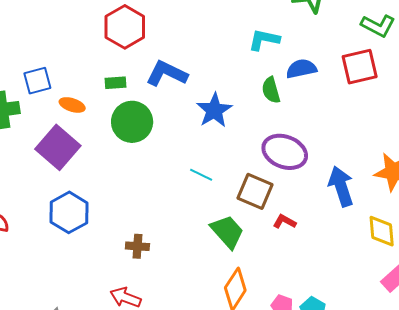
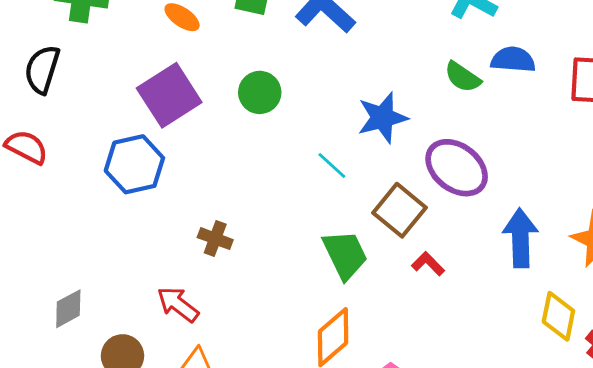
green semicircle: (271, 90) -> (463, 77), turned -56
blue star: (214, 110) -> (382, 118), moved
green circle: (132, 122) -> (260, 92), moved, size x0.7
purple square: (58, 147) -> (169, 95), moved

